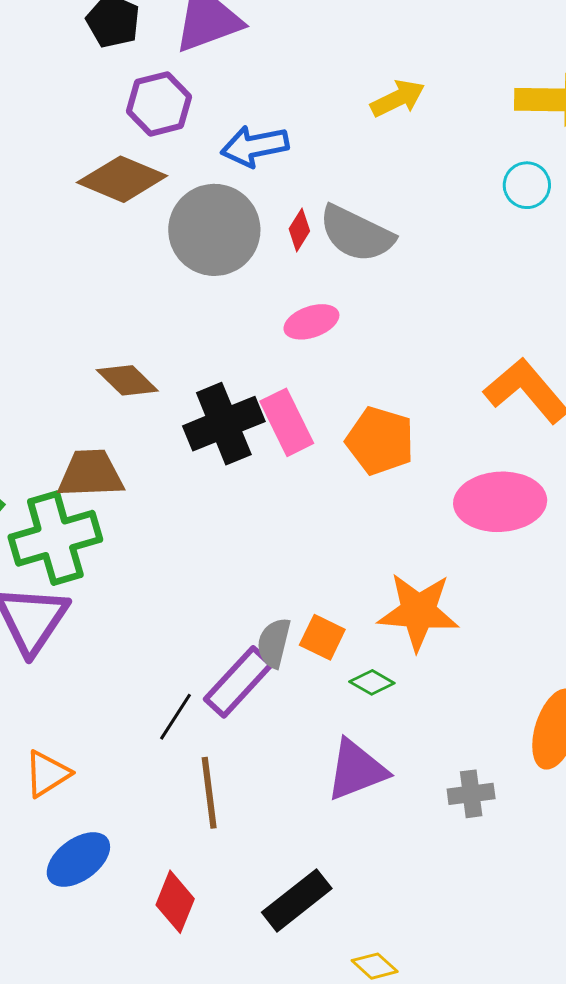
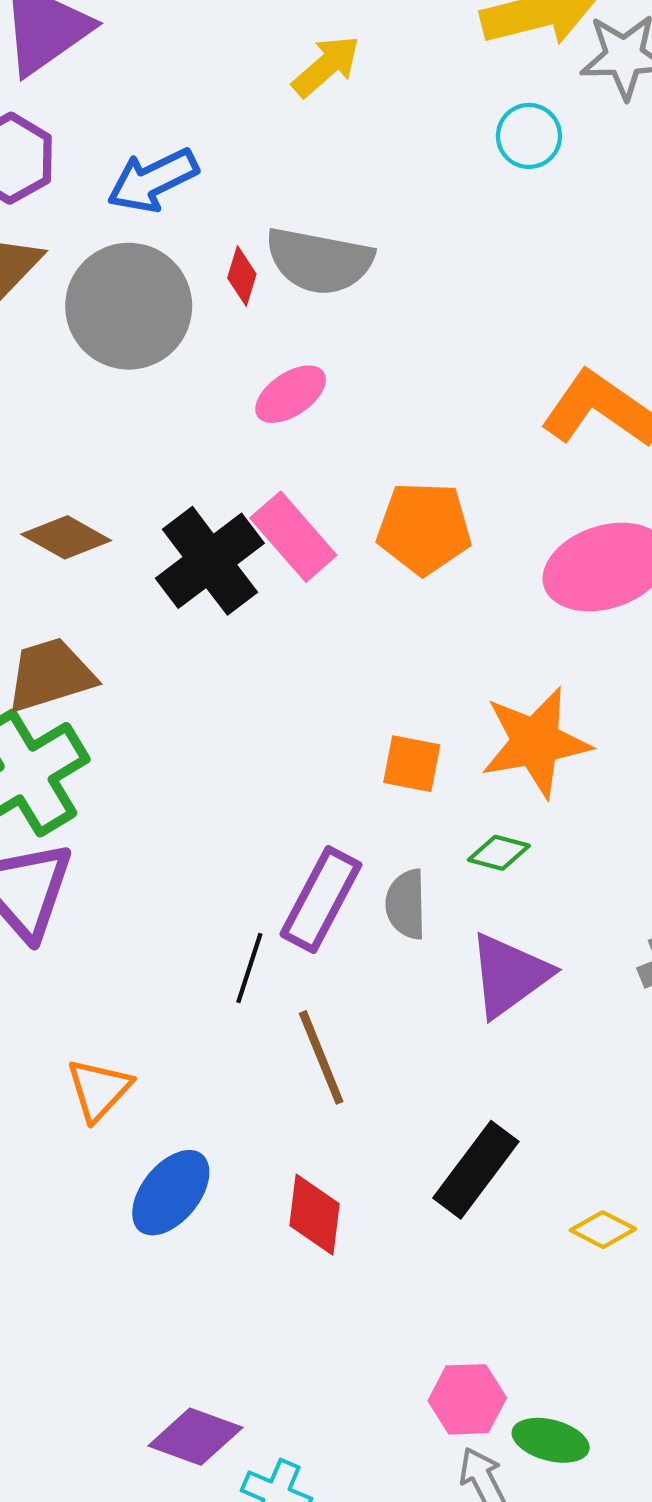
orange square: (322, 637) -> (412, 764), moved
gray semicircle: (274, 643) -> (406, 904), moved

